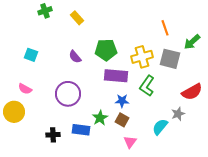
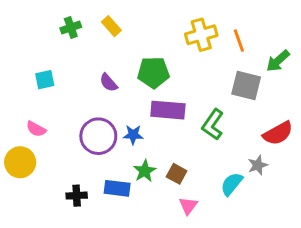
green cross: (45, 11) -> (71, 28), moved
cyan square: (31, 55) -> (45, 80), turned -32
yellow cross: (142, 57) -> (201, 35), moved
blue star: (122, 101) -> (133, 135), moved

